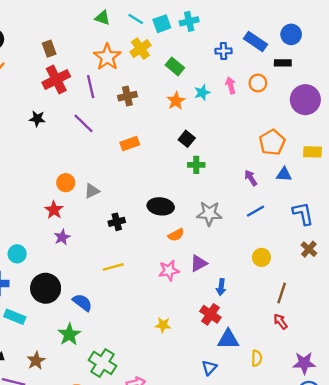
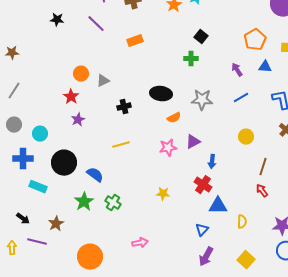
black square: (187, 139) -> (201, 37), moved
green cross: (103, 363) -> (113, 203), moved, size x0.7

